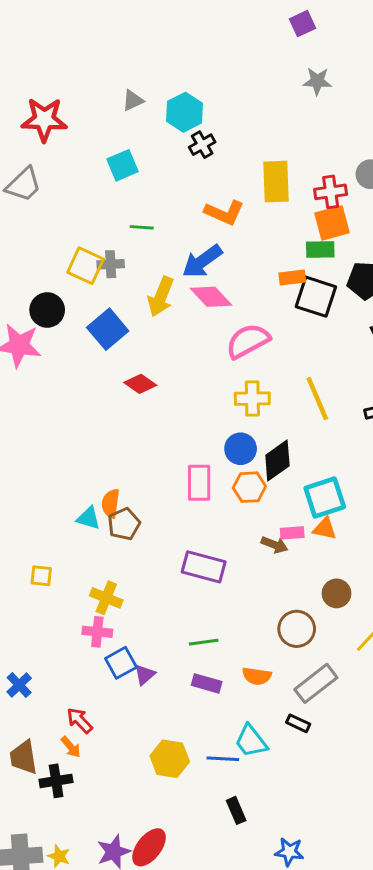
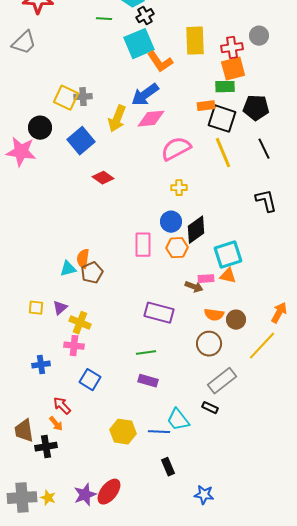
cyan square: (122, 165) -> (139, 44), moved, size x1.4
orange L-shape: (224, 213) -> (160, 62), turned 32
green line: (142, 227) -> (104, 19), moved
pink diamond: (211, 297) -> (151, 119), turned -52
yellow cross: (252, 399) -> (179, 188), size x0.7
yellow line: (317, 399) -> (223, 153), moved
cyan triangle: (88, 518) -> (68, 269), turned -30
purple rectangle: (204, 567) -> (159, 313), moved
blue square: (121, 663) -> (90, 380), moved, turned -30
purple triangle: (145, 675) -> (60, 308), moved
orange semicircle: (257, 676) -> (214, 315), moved
blue cross: (19, 685) -> (41, 365), moved, turned 36

